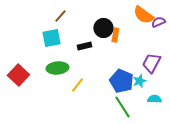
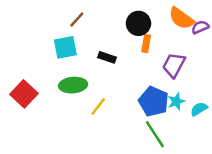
black circle: (103, 28) -> (138, 23), moved
black rectangle: (84, 46) -> (107, 57), turned 32
purple trapezoid: (151, 63) -> (174, 65), moved
cyan semicircle: (154, 99) -> (199, 109), moved, turned -32

